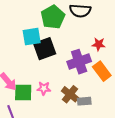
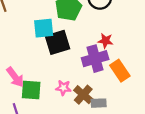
red star: (99, 44) -> (106, 41), moved
pink star: (44, 88) -> (63, 88), moved

